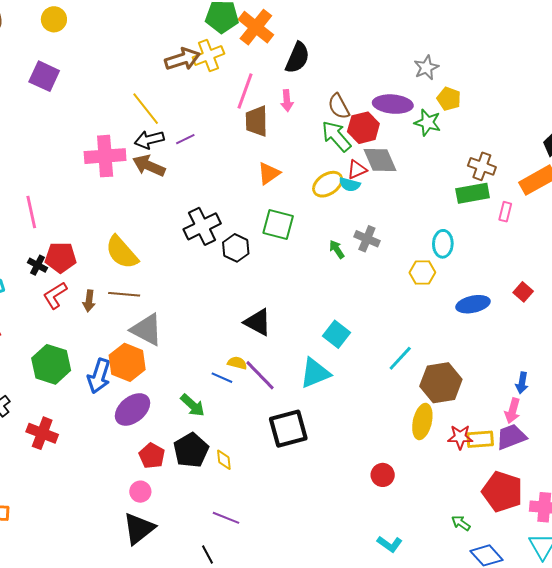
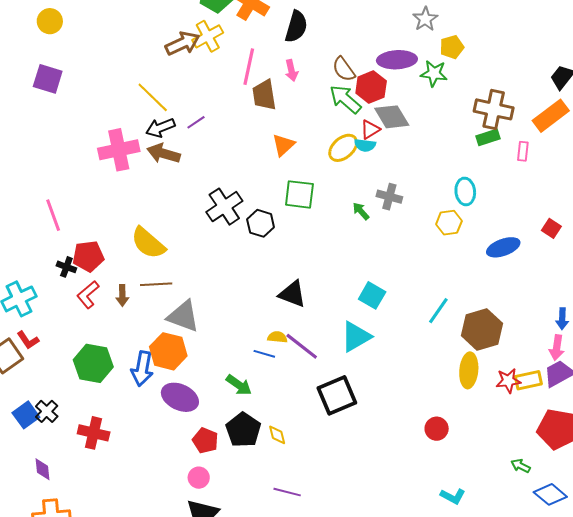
yellow pentagon: (449, 99) -> (452, 47), turned -30
brown cross: (482, 166) -> (494, 109), size x1.4
green rectangle: (473, 193) -> (488, 137), size x0.7
purple ellipse: (133, 409) -> (180, 397), turned 72

